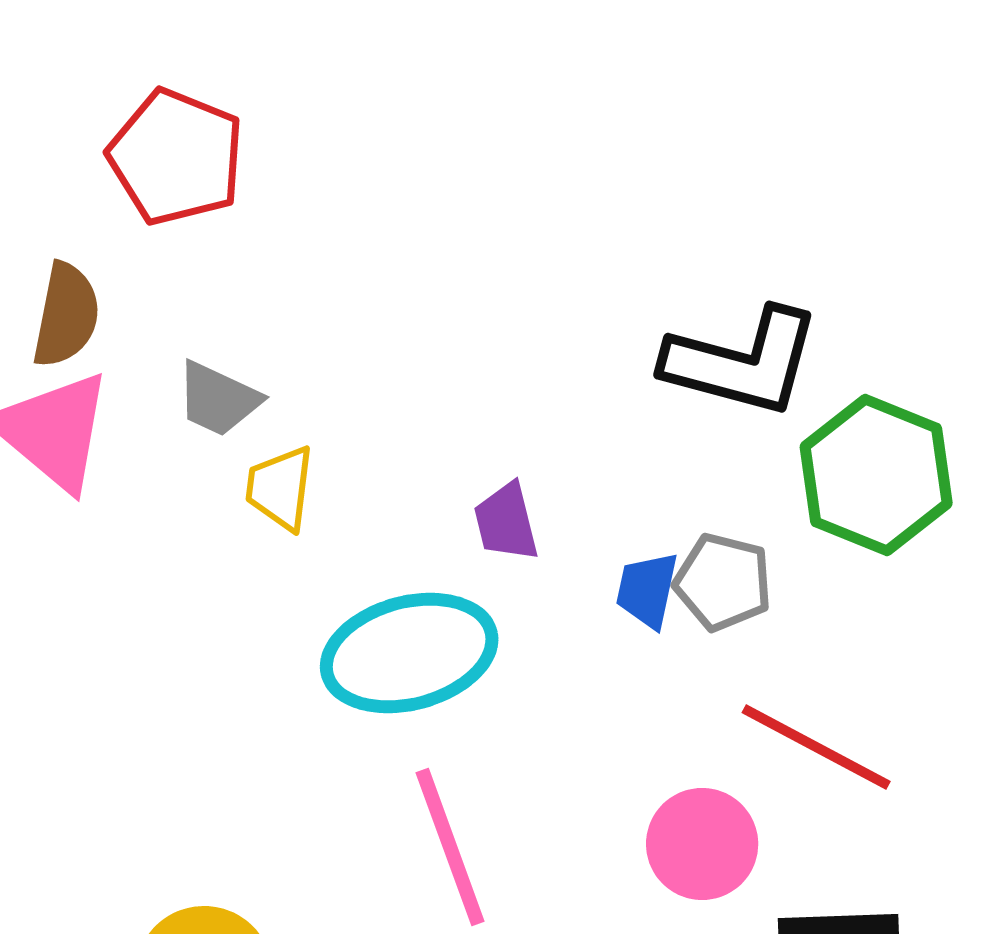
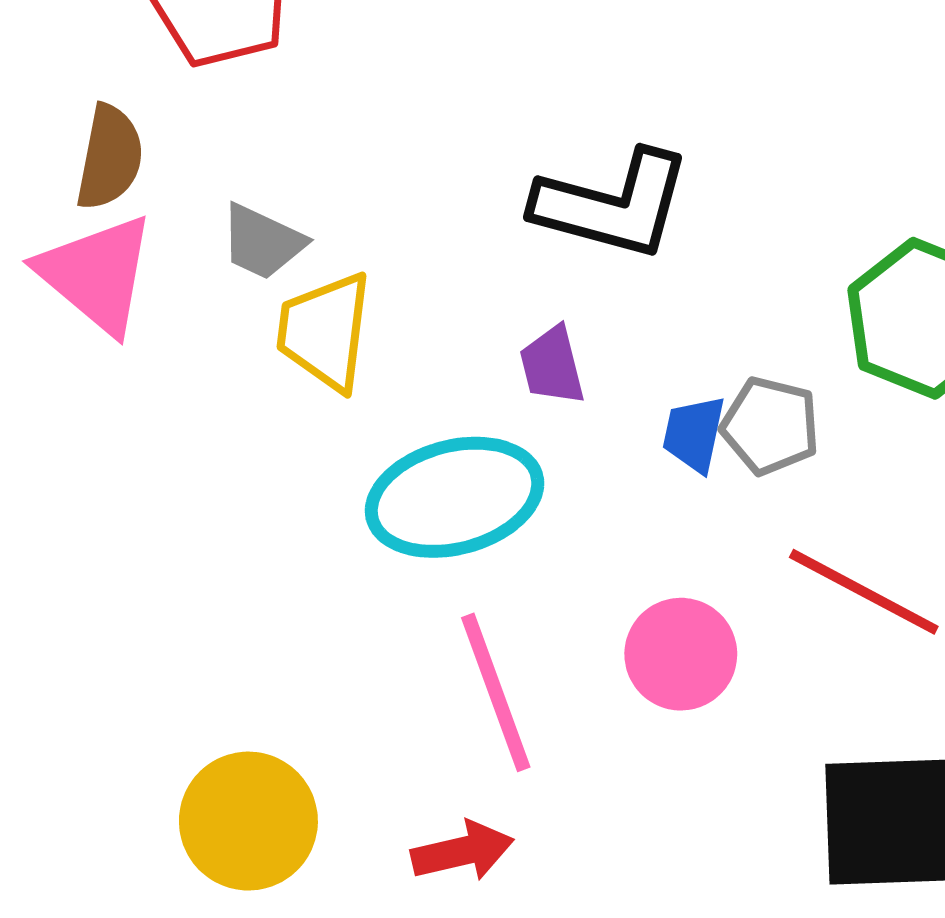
black L-shape: (742, 362) -> (612, 205), moved
yellow trapezoid: (280, 488) -> (325, 331), size x1.4
pink circle: (702, 844) -> (681, 654), moved

